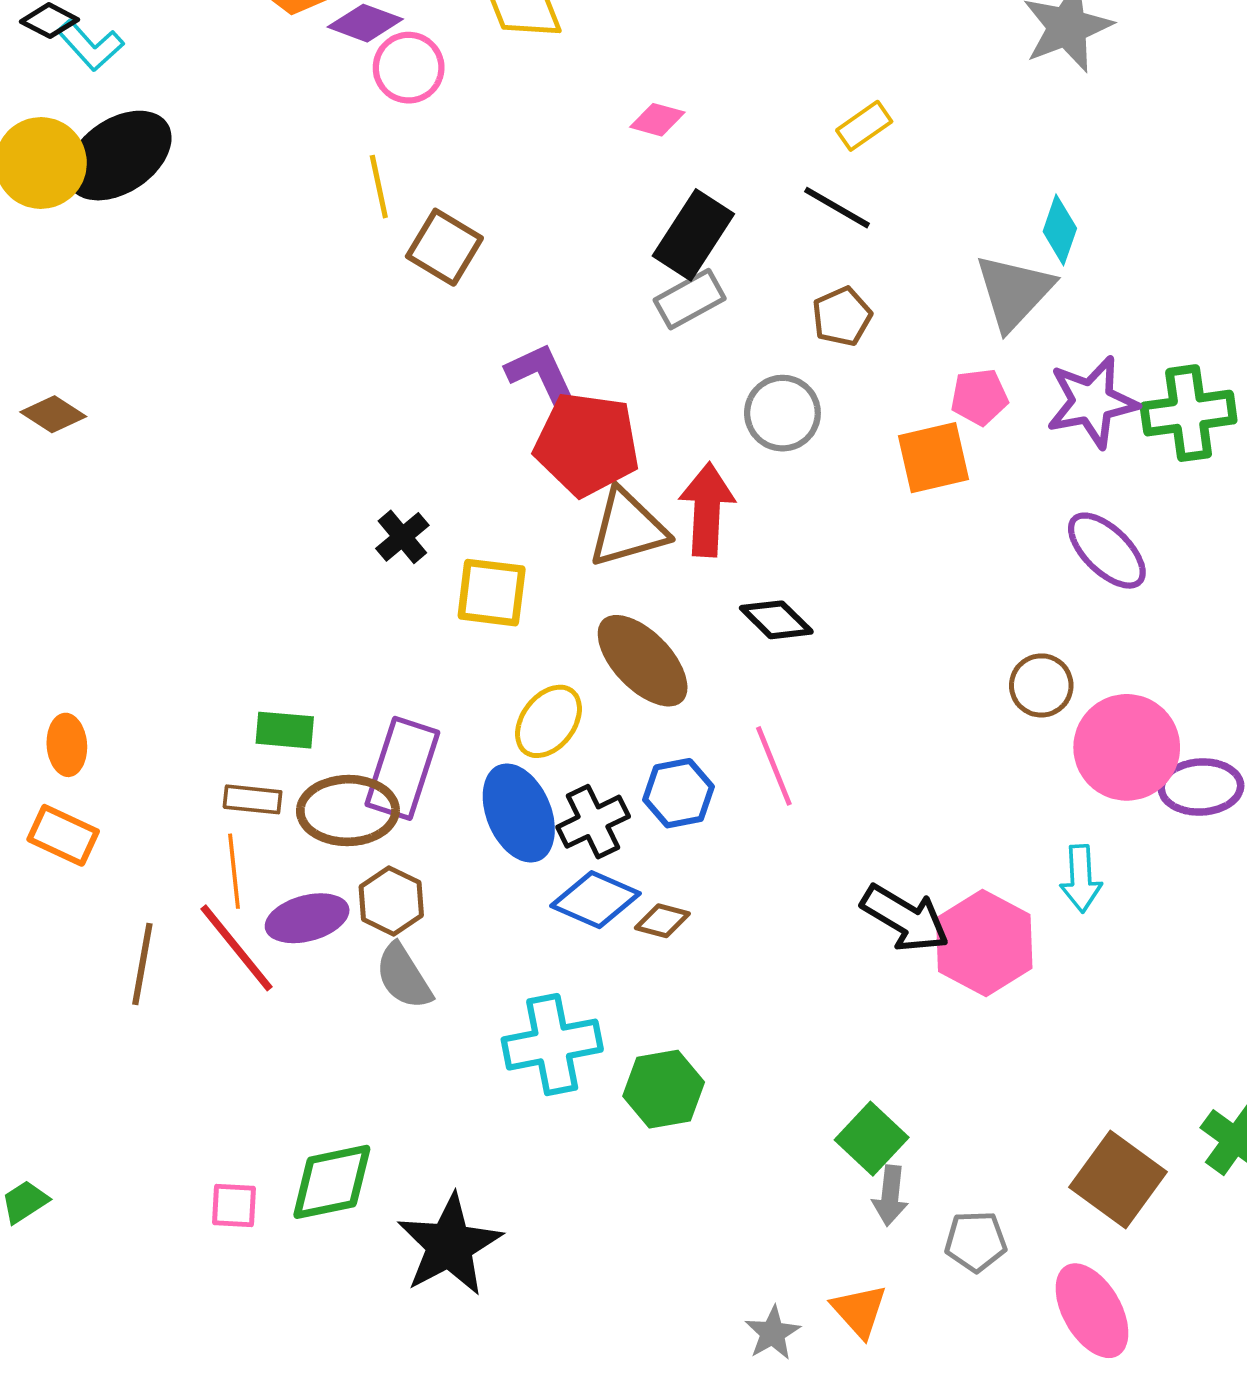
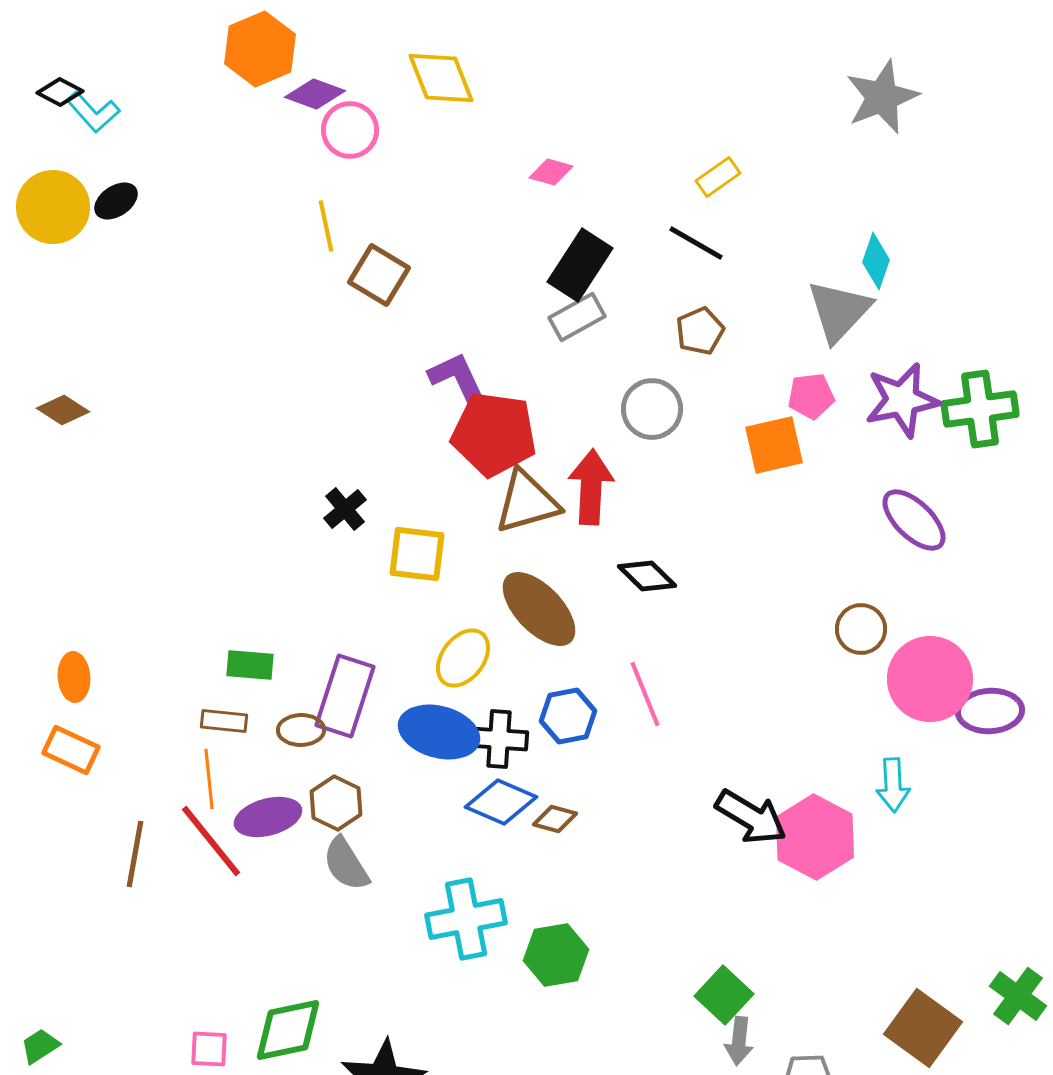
black ellipse: (119, 156) -> (116, 201), size x0.5
brown ellipse: (348, 811) -> (301, 730), size x0.6
blue ellipse: (519, 813) -> (439, 732), turned -52
black cross: (593, 822) -> (499, 739), turned 30

